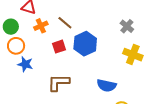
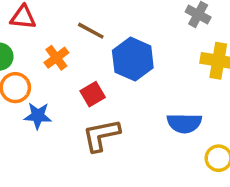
orange cross: (41, 26) -> (56, 58), moved
red square: (59, 47) -> (93, 94), moved

